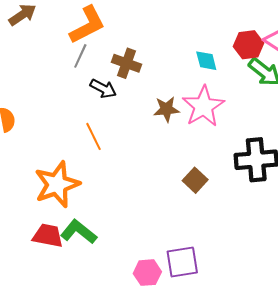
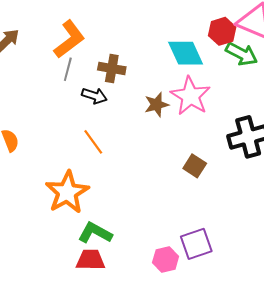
cyan diamond: (206, 61) -> (186, 53), size x1.6
red trapezoid: (48, 236) -> (91, 260), moved

